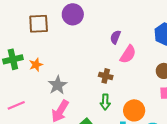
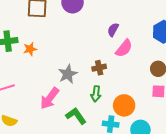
brown cross: (106, 76) -> (99, 68), turned -32
gray star: (58, 85) -> (68, 74), moved

